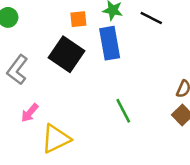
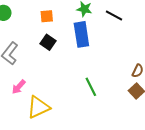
orange square: (78, 19) -> (47, 16), moved
black square: (67, 54) -> (48, 42), size x0.6

